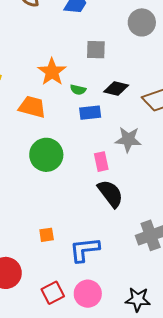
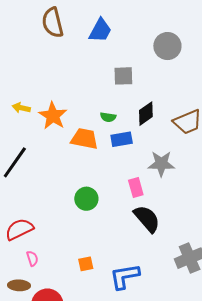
orange star: (52, 72) -> (53, 116), moved
black diamond: (116, 89) -> (146, 114), turned -45
orange trapezoid: (32, 107) -> (84, 139), moved
green circle: (46, 155) -> (86, 199), moved, size x0.7

